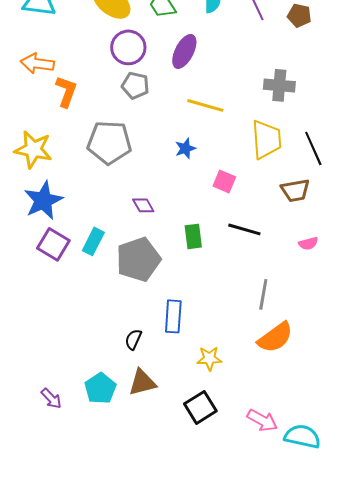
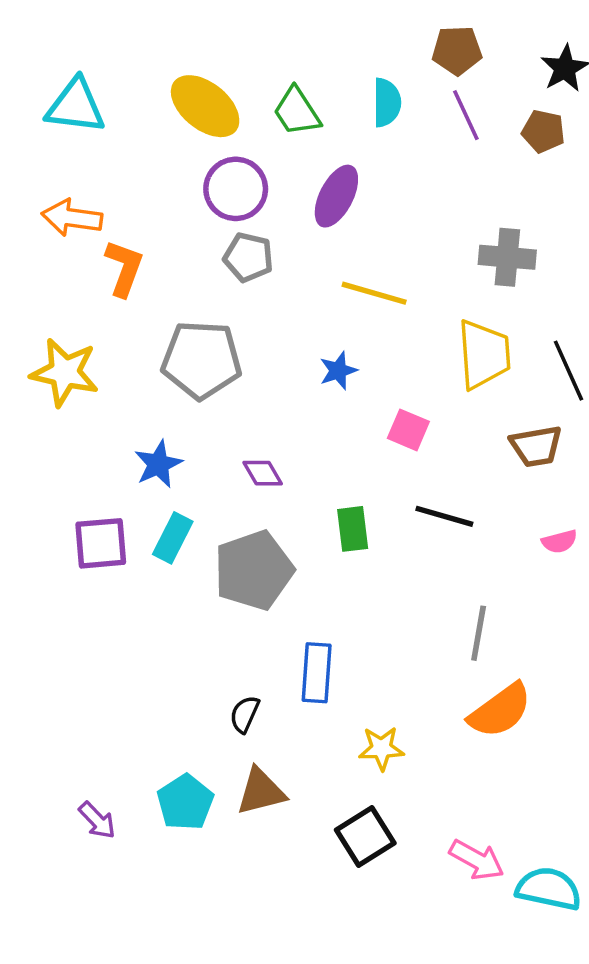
blue star: (43, 200) -> (158, 464), moved, size x0.7
purple square: (53, 244) -> (101, 543), turned -36

